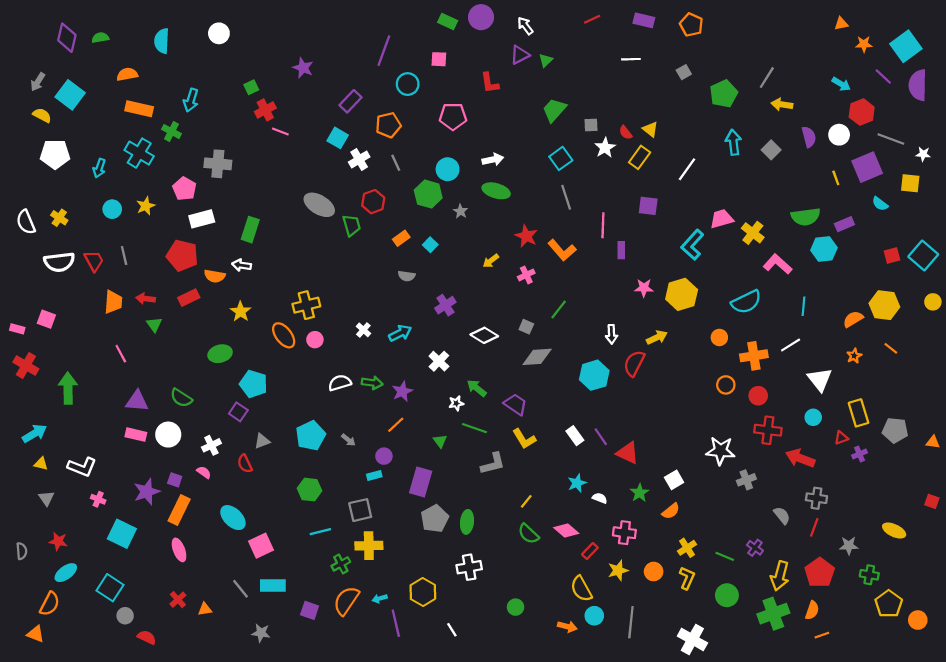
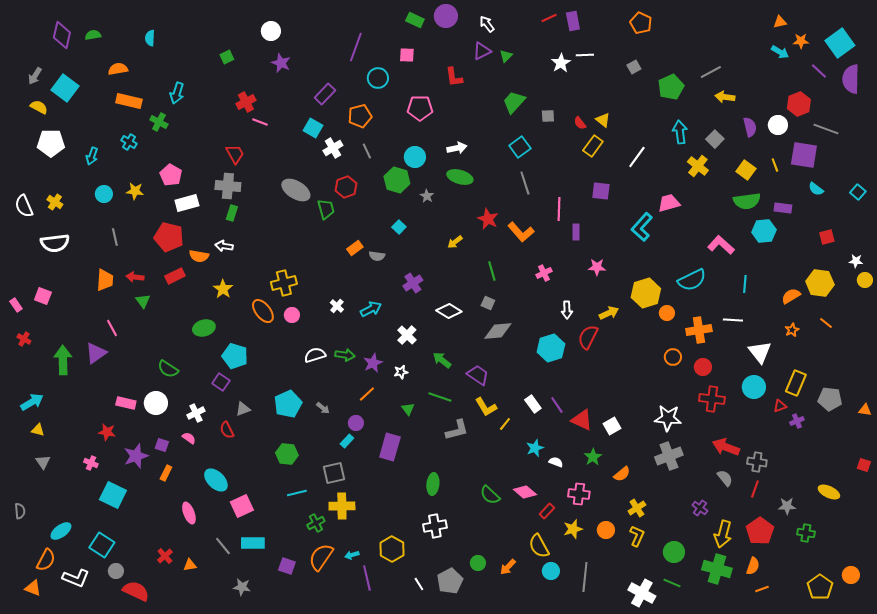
purple rectangle: (644, 20) -> (573, 21), moved, turned 66
white circle: (219, 33) -> (271, 31), moved
cyan semicircle: (162, 41) -> (150, 38), size x0.7
gray line: (767, 78) -> (711, 72), turned 30
cyan arrow: (841, 84) -> (780, 52), moved
green square: (251, 87) -> (227, 57), moved
white star: (605, 148) -> (561, 63), moved
cyan cross: (139, 153) -> (129, 142), size x0.6
white star: (923, 154) -> (856, 261), moved
gray cross: (218, 164) -> (228, 186), moved
purple square: (867, 167) -> (804, 155), turned 32
yellow square: (910, 183) -> (746, 170), moved, turned 30
yellow star: (146, 206) -> (135, 191), turned 30
purple rectangle: (844, 224) -> (783, 208), turned 30
green rectangle: (250, 230) -> (232, 213), size x0.7
yellow cross: (753, 233) -> (698, 166), moved
orange rectangle: (401, 238) -> (355, 248), moved
cyan square: (923, 256) -> (858, 192), moved, size x0.6
red trapezoid: (94, 261) -> (235, 154), moved
pink cross: (526, 275) -> (544, 273), moved
yellow hexagon: (682, 294) -> (646, 293), moved
green line: (559, 309) -> (492, 271), moved, turned -54
pink rectangle: (17, 329) -> (16, 305), turned 40
white line: (791, 345) -> (733, 320), turned 36
red cross: (26, 366) -> (24, 339), size x0.6
purple triangle: (137, 401) -> (96, 353), moved, turned -40
white star: (456, 403) -> (401, 372), moved
yellow rectangle: (858, 413) -> (796, 383), turned 40
cyan circle: (813, 417) -> (754, 387), size x1.5
red arrow: (800, 458) -> (726, 447), moved
white L-shape: (82, 467) -> (76, 578), moved
cyan rectangle: (374, 476) -> (347, 441), turned -32
white square: (674, 480) -> (612, 426), moved
gray cross: (746, 480) -> (669, 456), moved, size x1.5
yellow line: (526, 501) -> (505, 424), moved
orange rectangle: (179, 510) -> (166, 473), size x0.6
gray pentagon: (435, 519) -> (450, 581), moved
red star: (58, 541) -> (107, 432), moved
pink ellipse: (179, 550) -> (189, 513), moved
green line: (725, 556) -> (672, 583), moved
yellow pentagon: (889, 604) -> (820, 587), moved
green cross: (773, 614) -> (717, 569), turned 36
orange arrow: (567, 627) -> (508, 567), moved, turned 120
red semicircle: (147, 637) -> (136, 591), size x1.5

